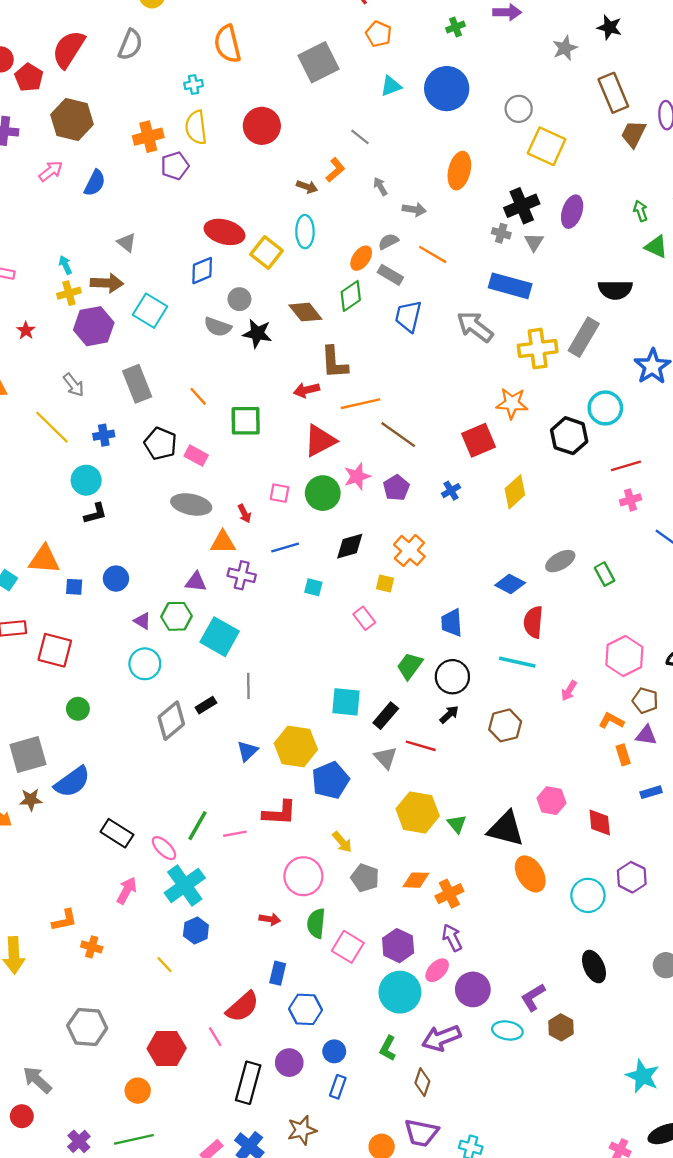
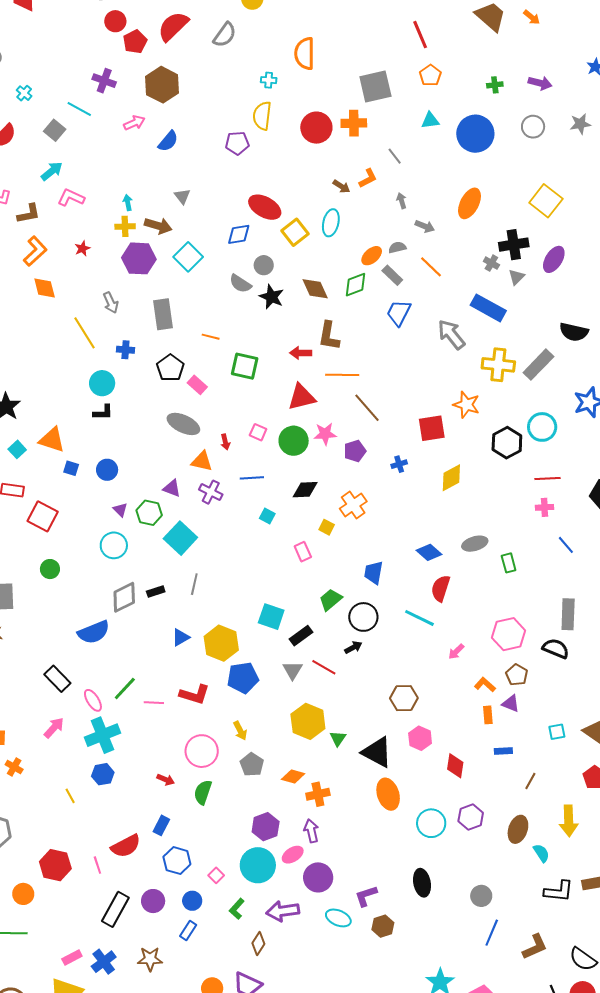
gray circle: (519, 109) -> (533, 127), moved
orange cross: (148, 137) -> (354, 123), moved
orange line: (198, 396) -> (211, 337), turned -48
brown hexagon: (505, 725) -> (404, 698), moved
blue semicircle: (72, 782) -> (94, 632), moved
pink square: (348, 947) -> (216, 875), moved, size x0.6

